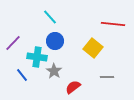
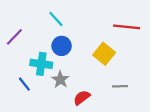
purple line: (13, 43) -> (14, 37), moved

